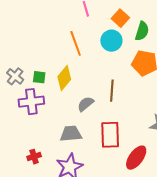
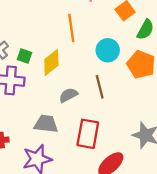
cyan circle: (111, 41) -> (108, 50), moved
brown line: (112, 91) -> (100, 87), turned -30

